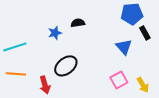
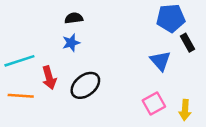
black semicircle: (78, 23) -> (74, 18), moved
red arrow: (45, 85) -> (49, 78), moved
yellow arrow: (143, 85) -> (185, 110), turned 35

